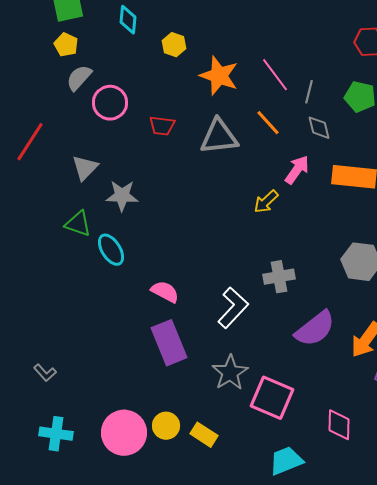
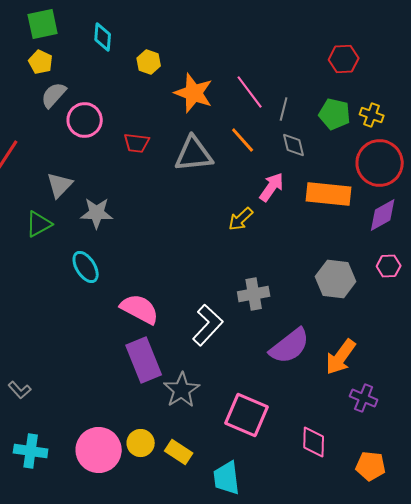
green triangle: (78, 224) -> (39, 224), moved, turned -48
pink semicircle: (165, 292) -> (140, 309), size x1.4
gray star: (230, 373) -> (182, 390), moved
cyan trapezoid: (286, 461) -> (227, 478), moved, turned -75

